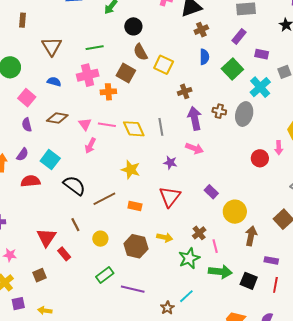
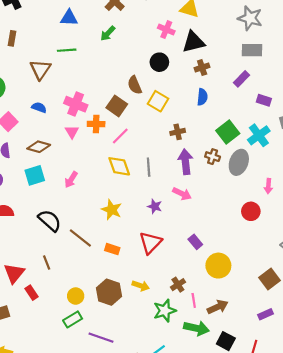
black circle: (133, 26) -> (159, 62), moved
green line: (95, 48) -> (67, 50), moved
green square: (232, 69) -> (228, 132), moved
pink cross: (88, 75) -> (76, 104), turned 30
pink triangle: (85, 124) -> (72, 132), moved
pink line: (107, 125) -> (120, 136), moved, turned -60
pink arrow: (279, 148) -> (268, 186), moved
cyan square: (50, 160) -> (35, 175), moved, turned 30
brown line: (104, 199) -> (80, 238), turned 60
brown arrow: (251, 236) -> (218, 307), moved, turned 48
yellow circle: (100, 239) -> (76, 296), moved
purple rectangle: (271, 260) -> (265, 314), moved, turned -40

